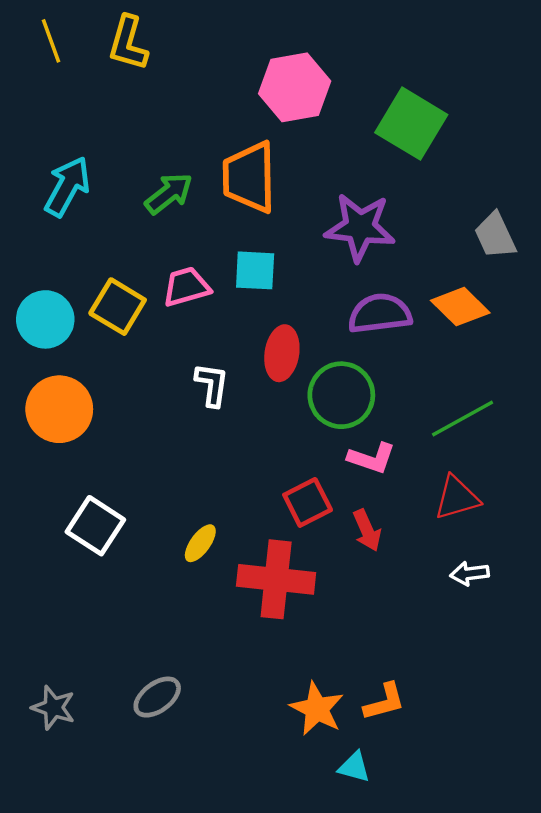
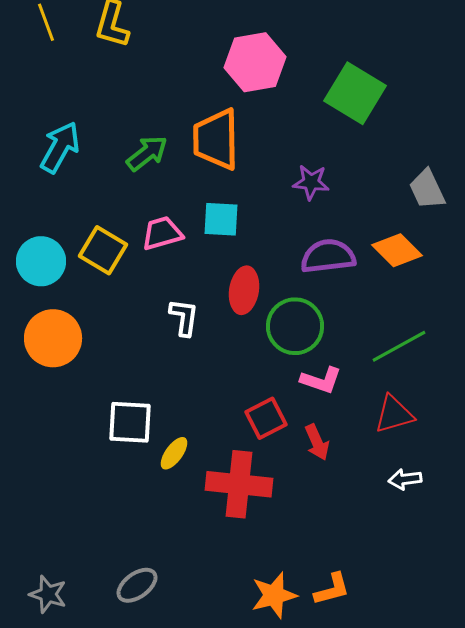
purple star: (360, 227) -> (311, 182), size x0.6
white square: (95, 526) -> (130, 422), moved, turned -30
orange star: (317, 709) -> (274, 595), turned 30

